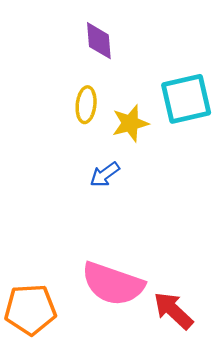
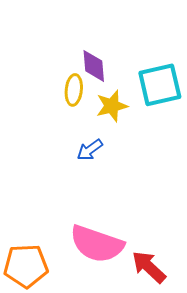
purple diamond: (99, 41) -> (94, 66), moved

